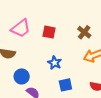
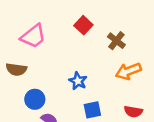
red square: (49, 32) -> (83, 25), moved, turned 32

